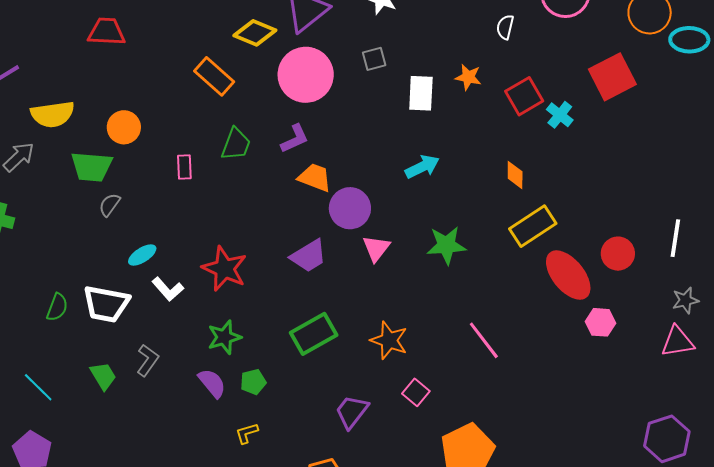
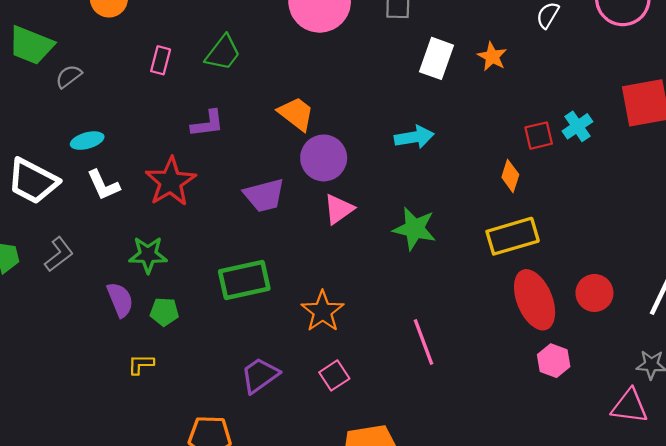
red square: (524, 96) -> (539, 136), moved, size x0.7
purple L-shape: (295, 139) -> (207, 124), moved
green trapezoid: (92, 167) -> (31, 45), moved

